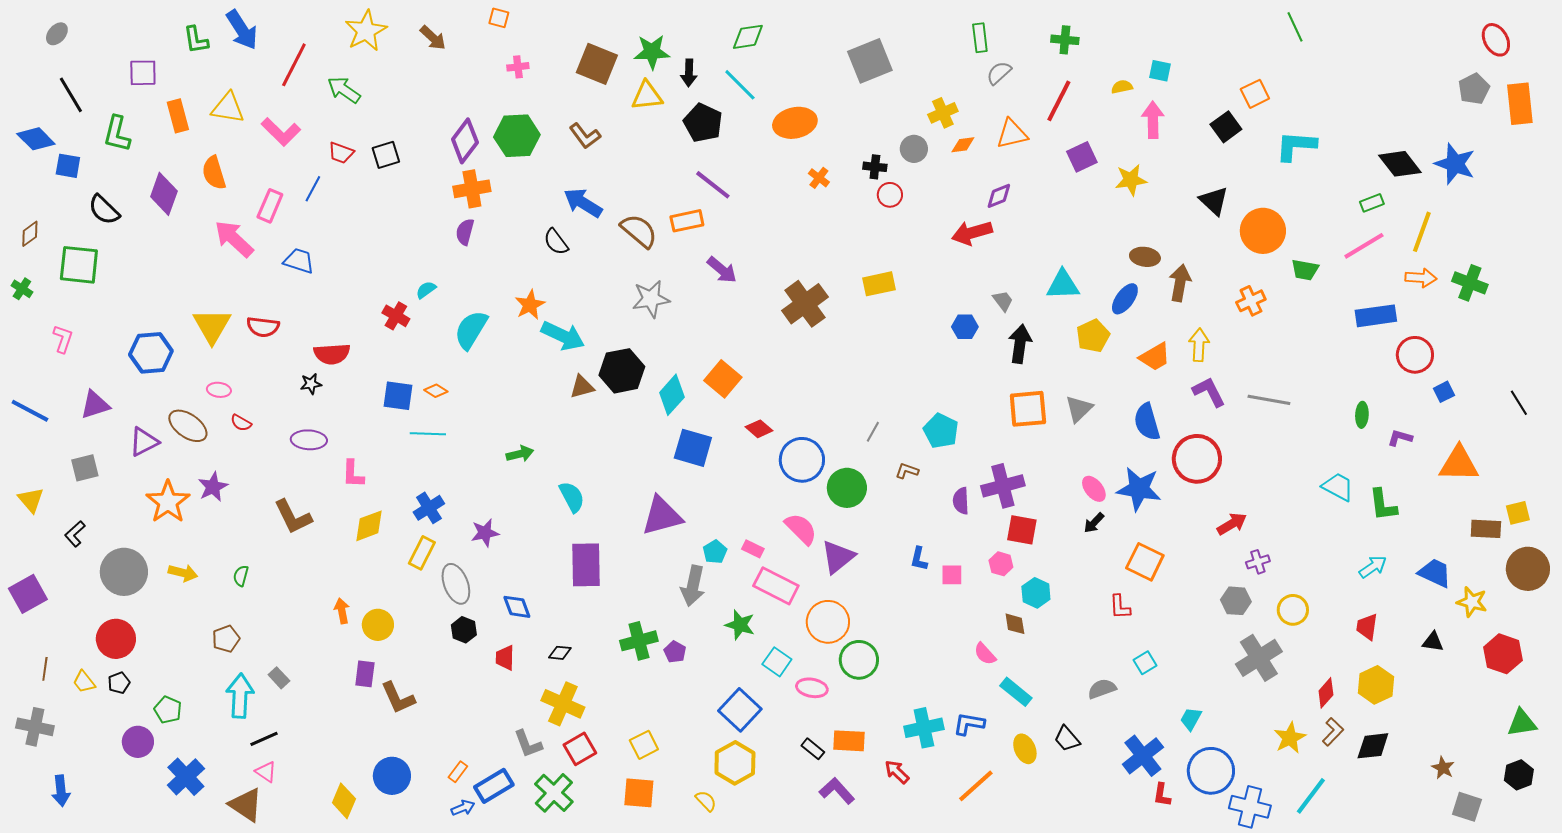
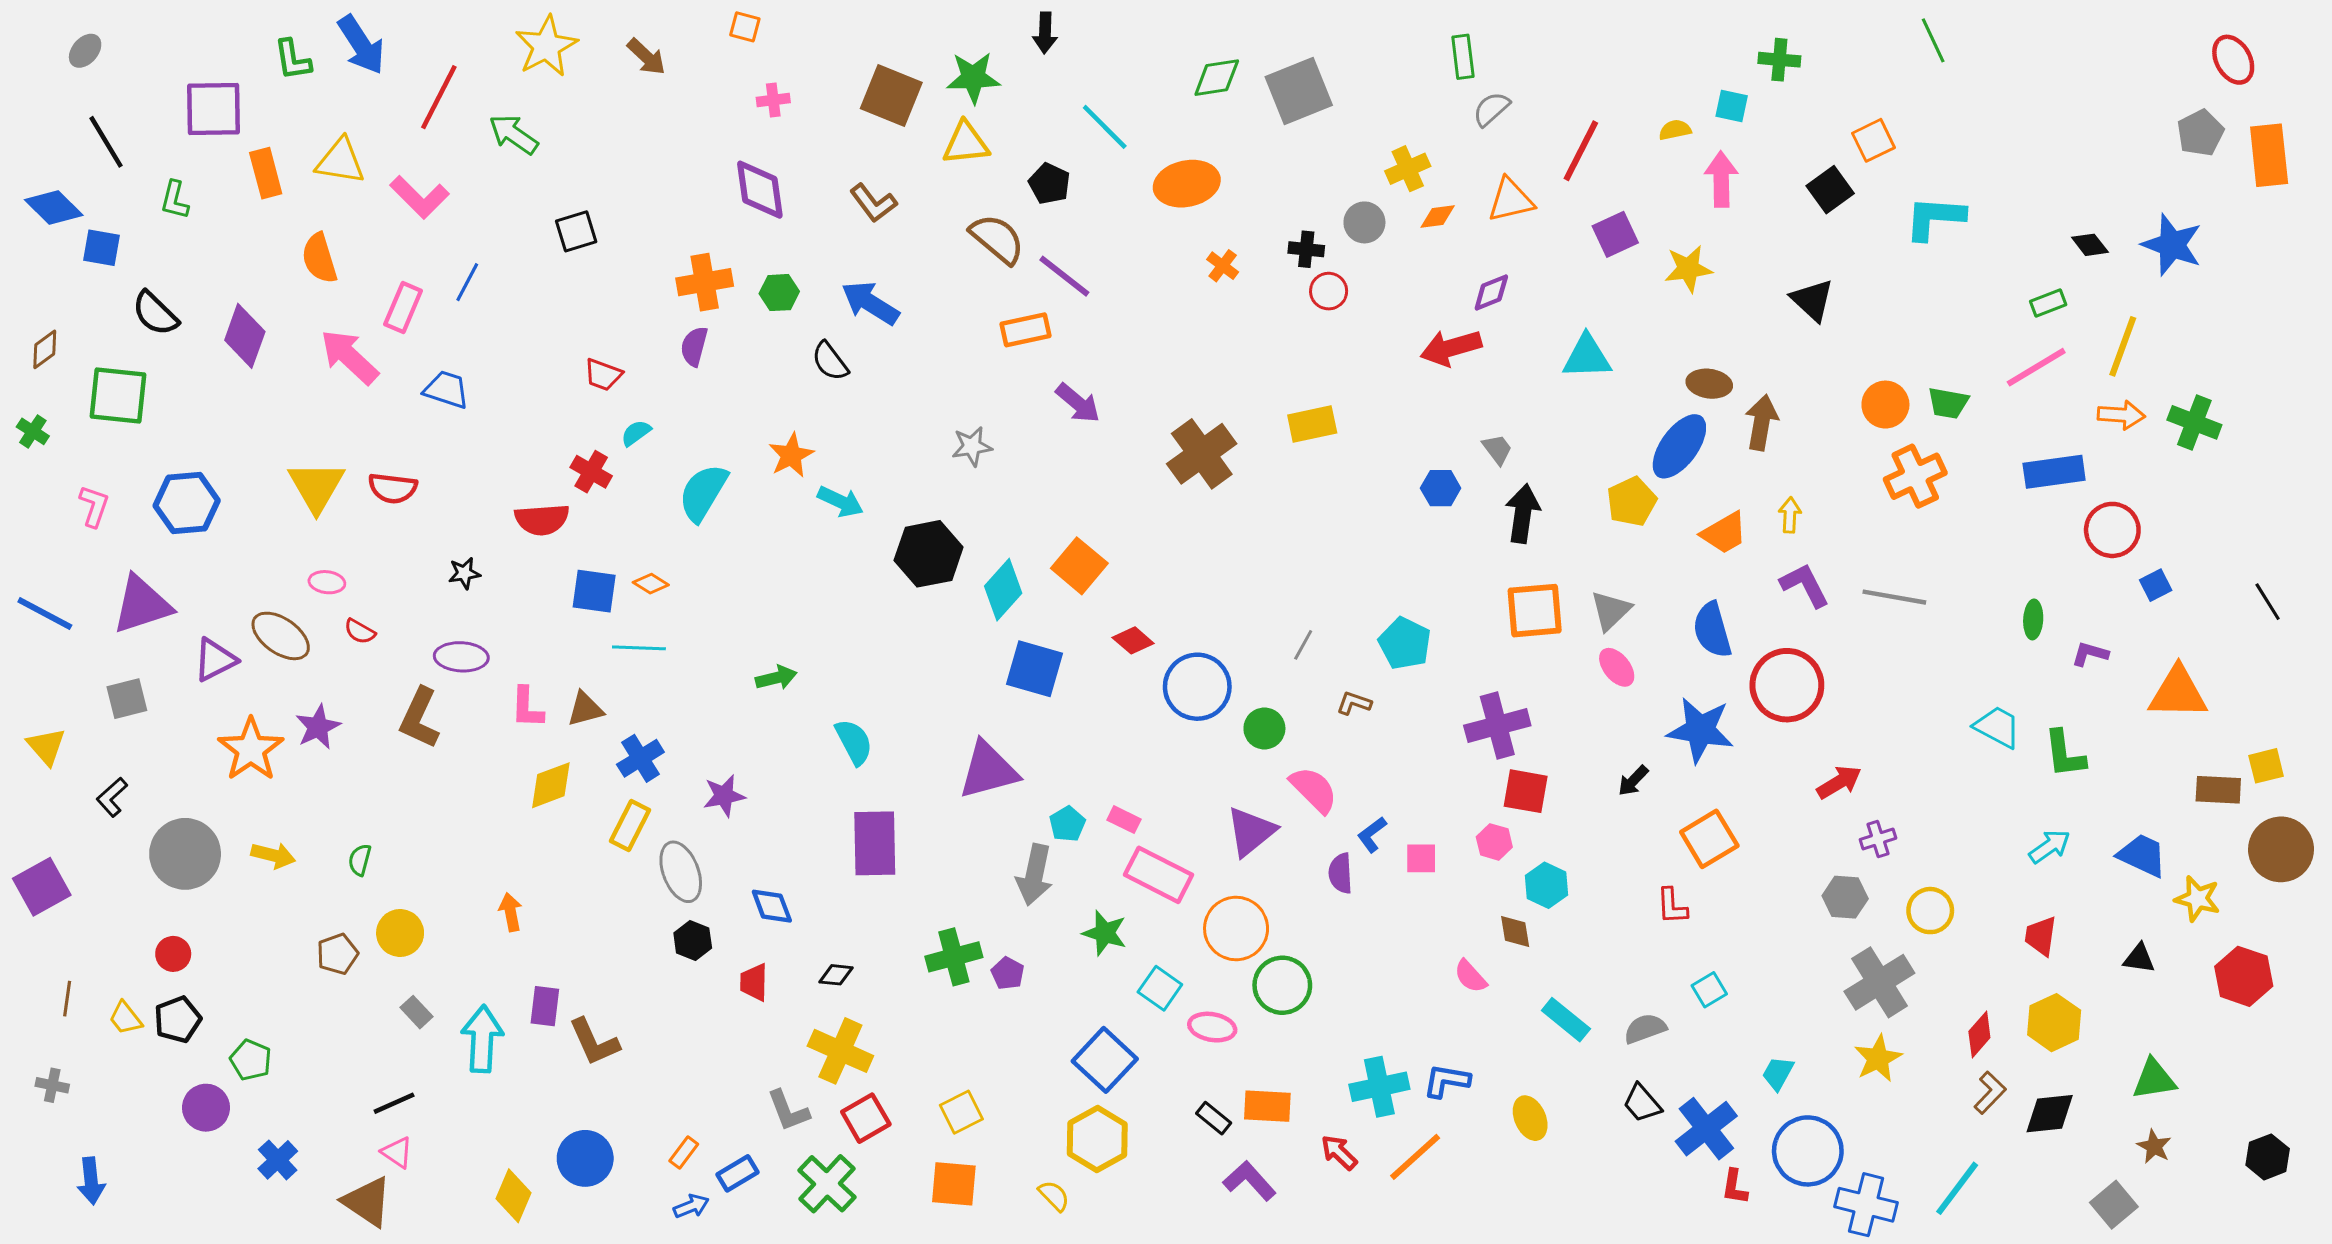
green diamond: (748, 37) -> (1217, 78), moved
green cross: (1065, 40) -> (1779, 60), moved
purple square: (143, 73) -> (213, 109), size x1.4
black arrow: (689, 73) -> (1045, 33), moved
black pentagon: (703, 123) -> (1049, 184), size x0.7
green L-shape: (117, 134) -> (175, 200), size x0.7
green hexagon: (517, 136) -> (779, 293), moved, size x0.6
purple diamond: (465, 141) -> (760, 190), moved, turned -45
red trapezoid: (341, 153) -> (603, 375), moved
black diamond: (1400, 164) -> (2090, 245), size x0.6
purple diamond: (164, 194) -> (245, 336), moved
brown semicircle: (639, 231) -> (997, 239), moved
orange circle: (1263, 231) -> (1885, 405), moved, size x0.7
cyan triangle: (1063, 285) -> (1587, 357), moved
gray star: (651, 299) -> (972, 446), size x0.7
blue ellipse: (1125, 299) -> (1679, 446), size x1.4
orange cross: (1251, 301) -> (1915, 476), moved, size x1.4
cyan arrow: (563, 336) -> (840, 502), size x0.7
yellow arrow: (1199, 345) -> (1790, 515), size x0.7
blue hexagon: (151, 353) -> (187, 503), moved
red semicircle: (332, 354) -> (542, 519), moved
brown triangle: (582, 387) -> (585, 709), moved
purple triangle: (95, 405) -> (142, 605), size x1.4
green circle: (847, 488) -> (1264, 728), size x0.7
pink ellipse: (1094, 489) -> (1617, 667), moved
purple semicircle: (961, 501) -> (1341, 873), moved
brown L-shape: (293, 517) -> (419, 718), moved, turned 51
pink semicircle: (801, 529) -> (1314, 790), moved
blue L-shape: (919, 559) -> (1372, 834), turned 40
orange square: (1145, 562) -> (1709, 839), turned 33
yellow circle: (378, 625) -> (400, 933), moved
red circle: (116, 639) -> (173, 954), size x0.6
black pentagon: (119, 683) -> (178, 1020), size x1.4
cyan rectangle: (1016, 692) -> (1566, 1020), moved
cyan arrow: (240, 696) -> (482, 1039), moved
green triangle: (1522, 723) -> (2154, 1079), moved
gray cross: (35, 727) -> (52, 1085), size x0.6
yellow star: (1290, 738) -> (1878, 1058), moved
black trapezoid: (1067, 739) -> (1642, 1103), moved
blue cross: (186, 777) -> (278, 1160), size x0.7
blue rectangle: (494, 786) -> (737, 1173), size x0.7
orange line: (976, 786) -> (1415, 1157), moved
gray square: (1467, 807) -> (2114, 1205), moved, turned 32

